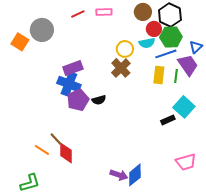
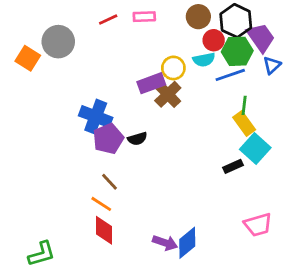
purple trapezoid: (188, 65) -> (261, 37), moved
purple rectangle: (73, 68) -> (151, 83), moved
yellow rectangle: (159, 75) -> (244, 123), moved, turned -42
brown line: (56, 139) -> (110, 182), moved
orange line: (42, 150) -> (101, 204), moved
red diamond: (66, 153) -> (104, 230), moved

